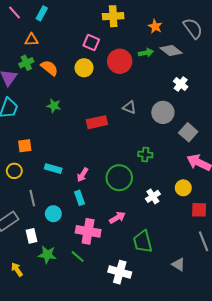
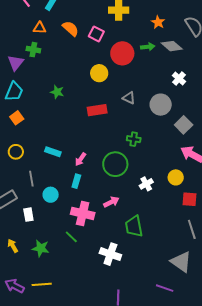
green cross: (26, 63) -> (33, 50), turned 32
orange semicircle: (49, 68) -> (71, 29), moved
yellow circle: (84, 68) -> (99, 73), moved
orange square: (25, 146) -> (17, 118), moved, turned -32
green cross: (145, 154) -> (134, 139), moved
cyan rectangle: (79, 198) -> (76, 181), turned 32
green star: (47, 255) -> (41, 248), moved
gray triangle: (178, 264) -> (181, 262), moved, size x1.6

